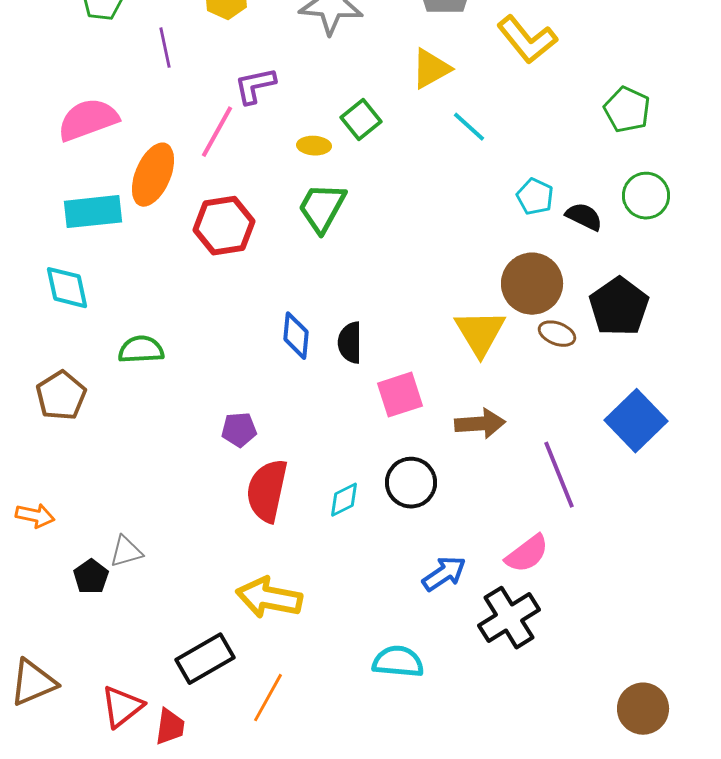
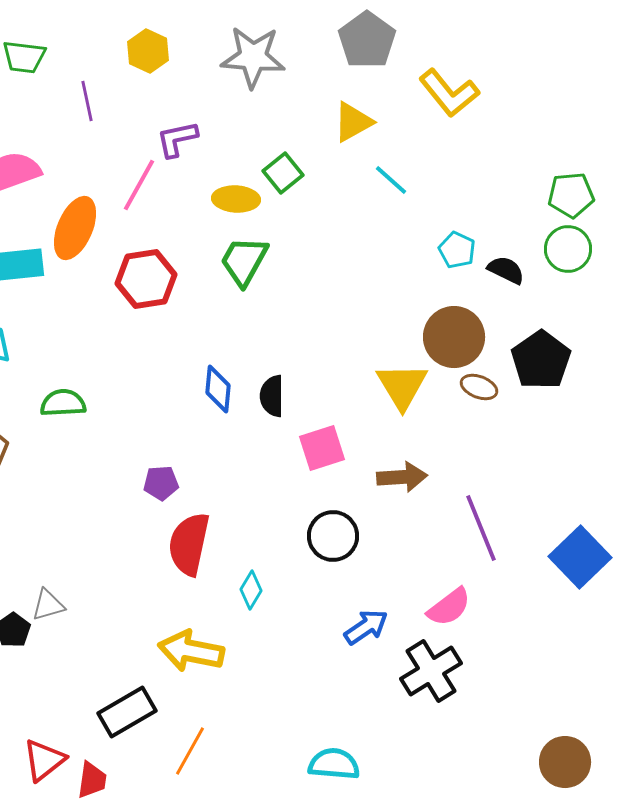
green pentagon: (627, 110) -> (571, 195), moved, turned -30
yellow ellipse: (314, 146) -> (236, 199), size x1.4
blue square: (636, 421) -> (580, 557), moved
cyan diamond: (344, 500) -> (251, 590), moved, turned -33
cyan semicircle: (398, 662) -> (334, 764), moved

